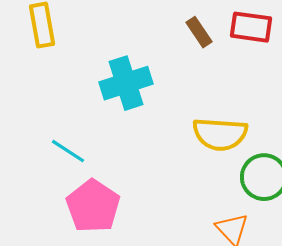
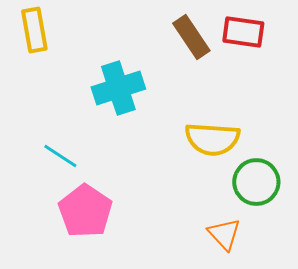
brown rectangle: (199, 32) -> (191, 37), size x1.4

